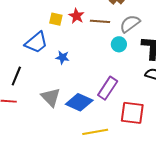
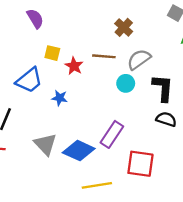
red star: (77, 16) -> (74, 66), moved

